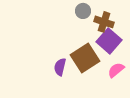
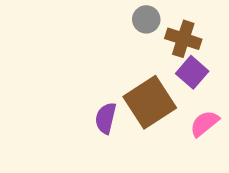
purple square: (109, 41) -> (192, 72), size x0.7

